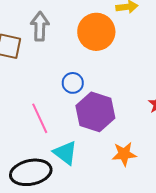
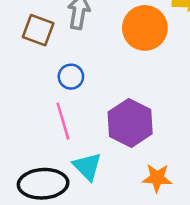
blue circle: (73, 83) -> (71, 77), moved

